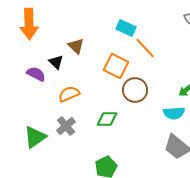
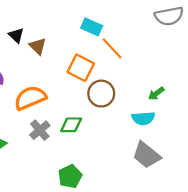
black triangle: (56, 62) -> (16, 35), moved
orange semicircle: (69, 94) -> (30, 98), size x1.4
gray cross: (66, 126) -> (40, 130), moved

